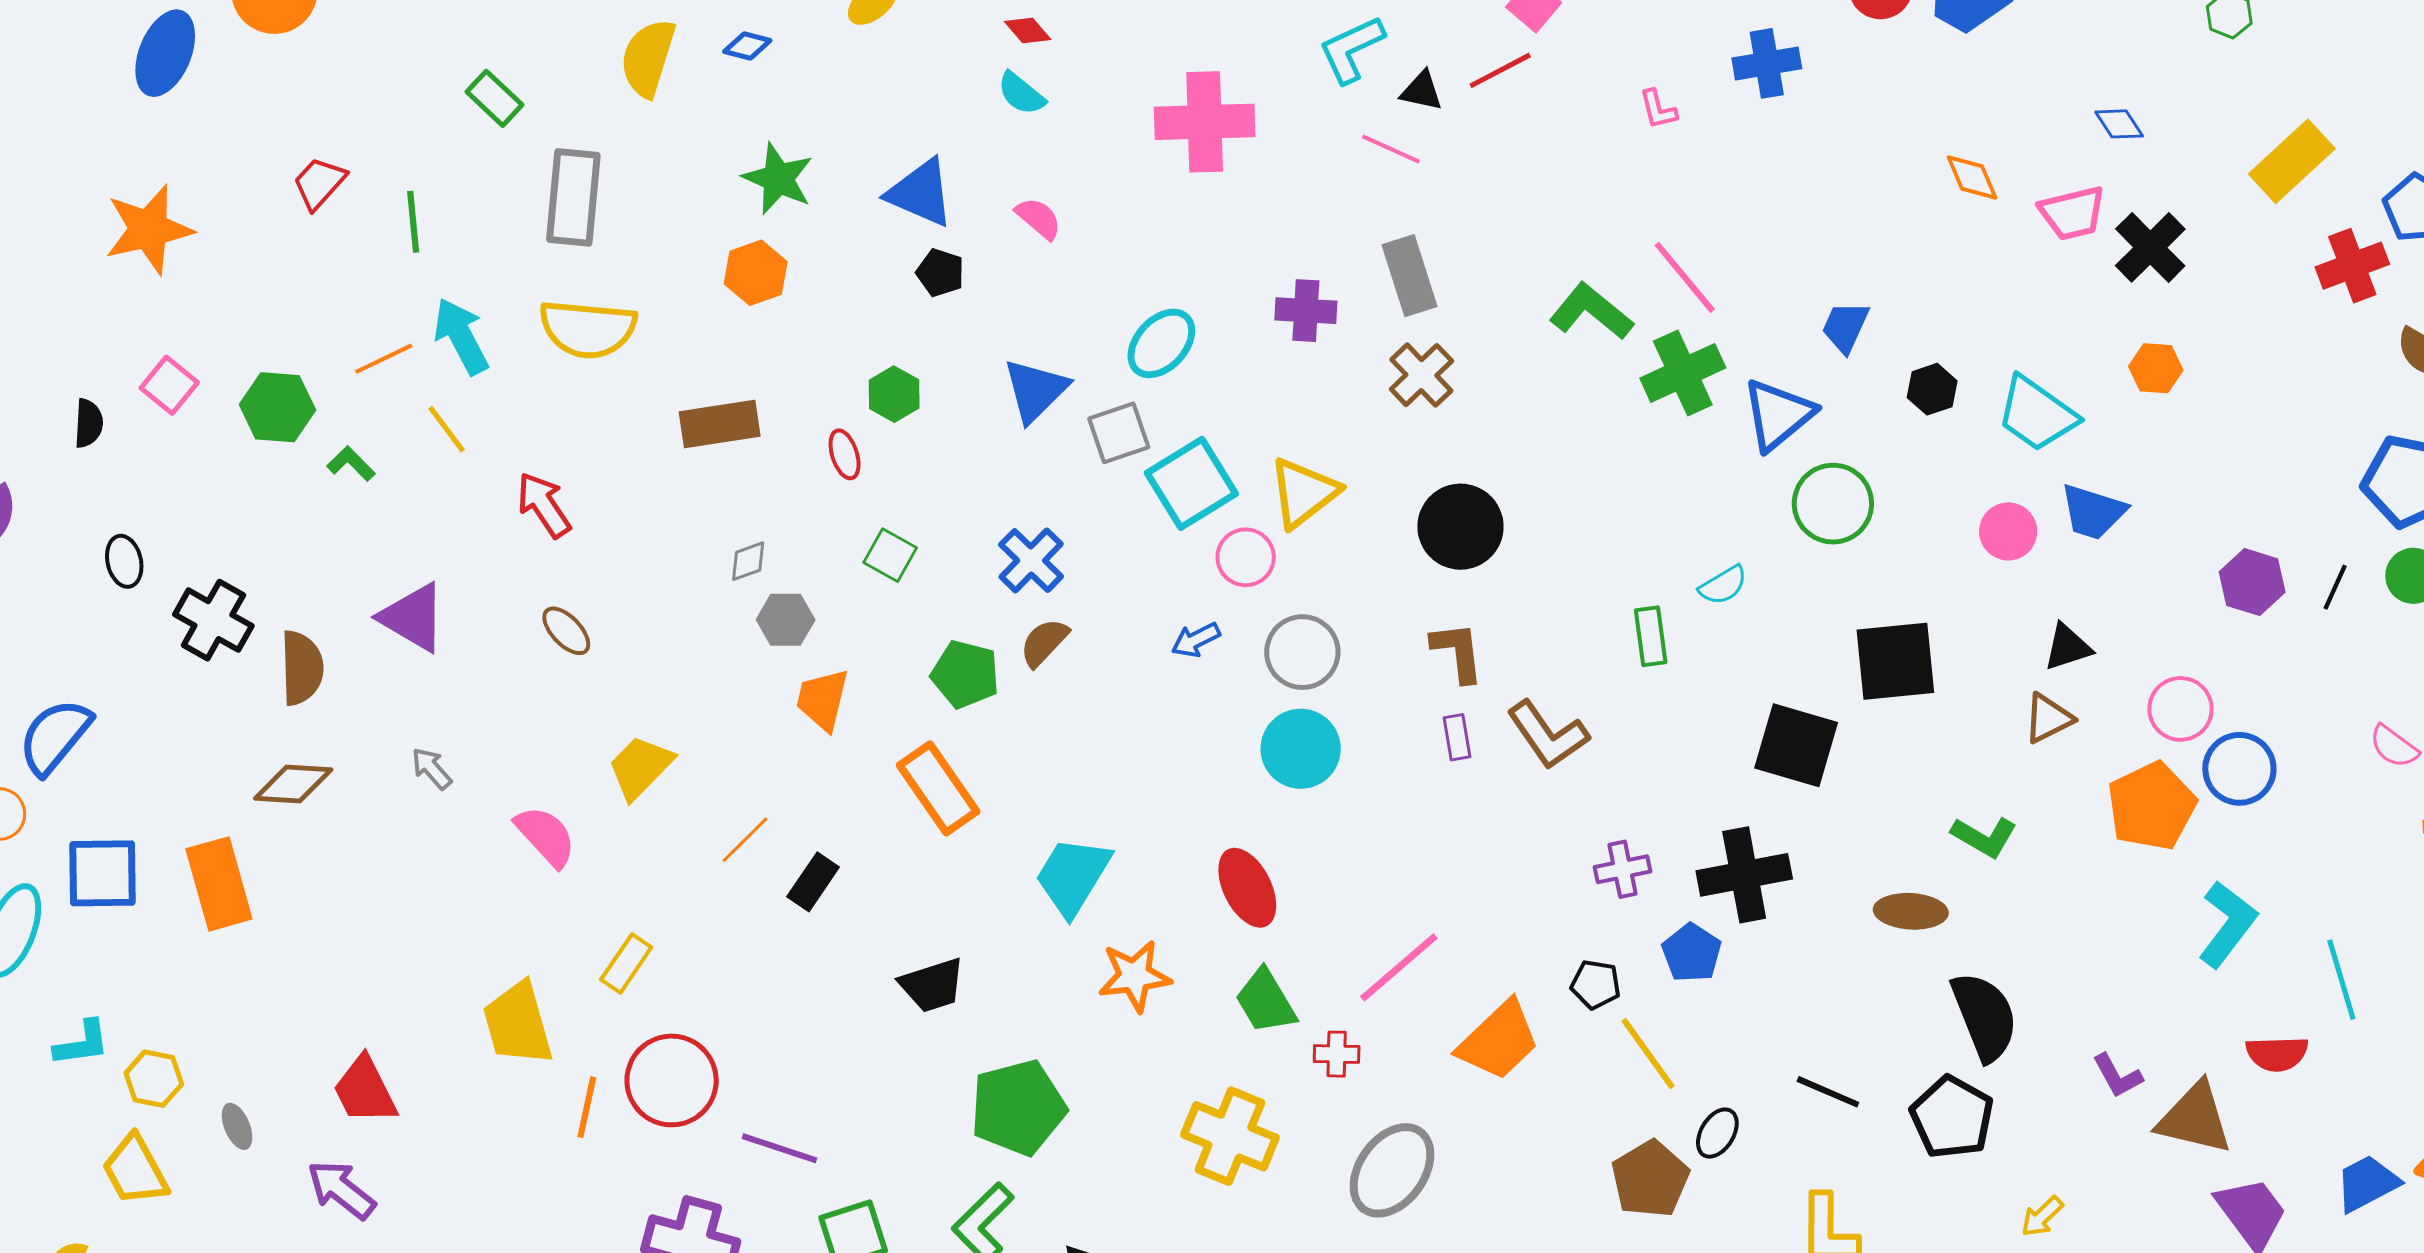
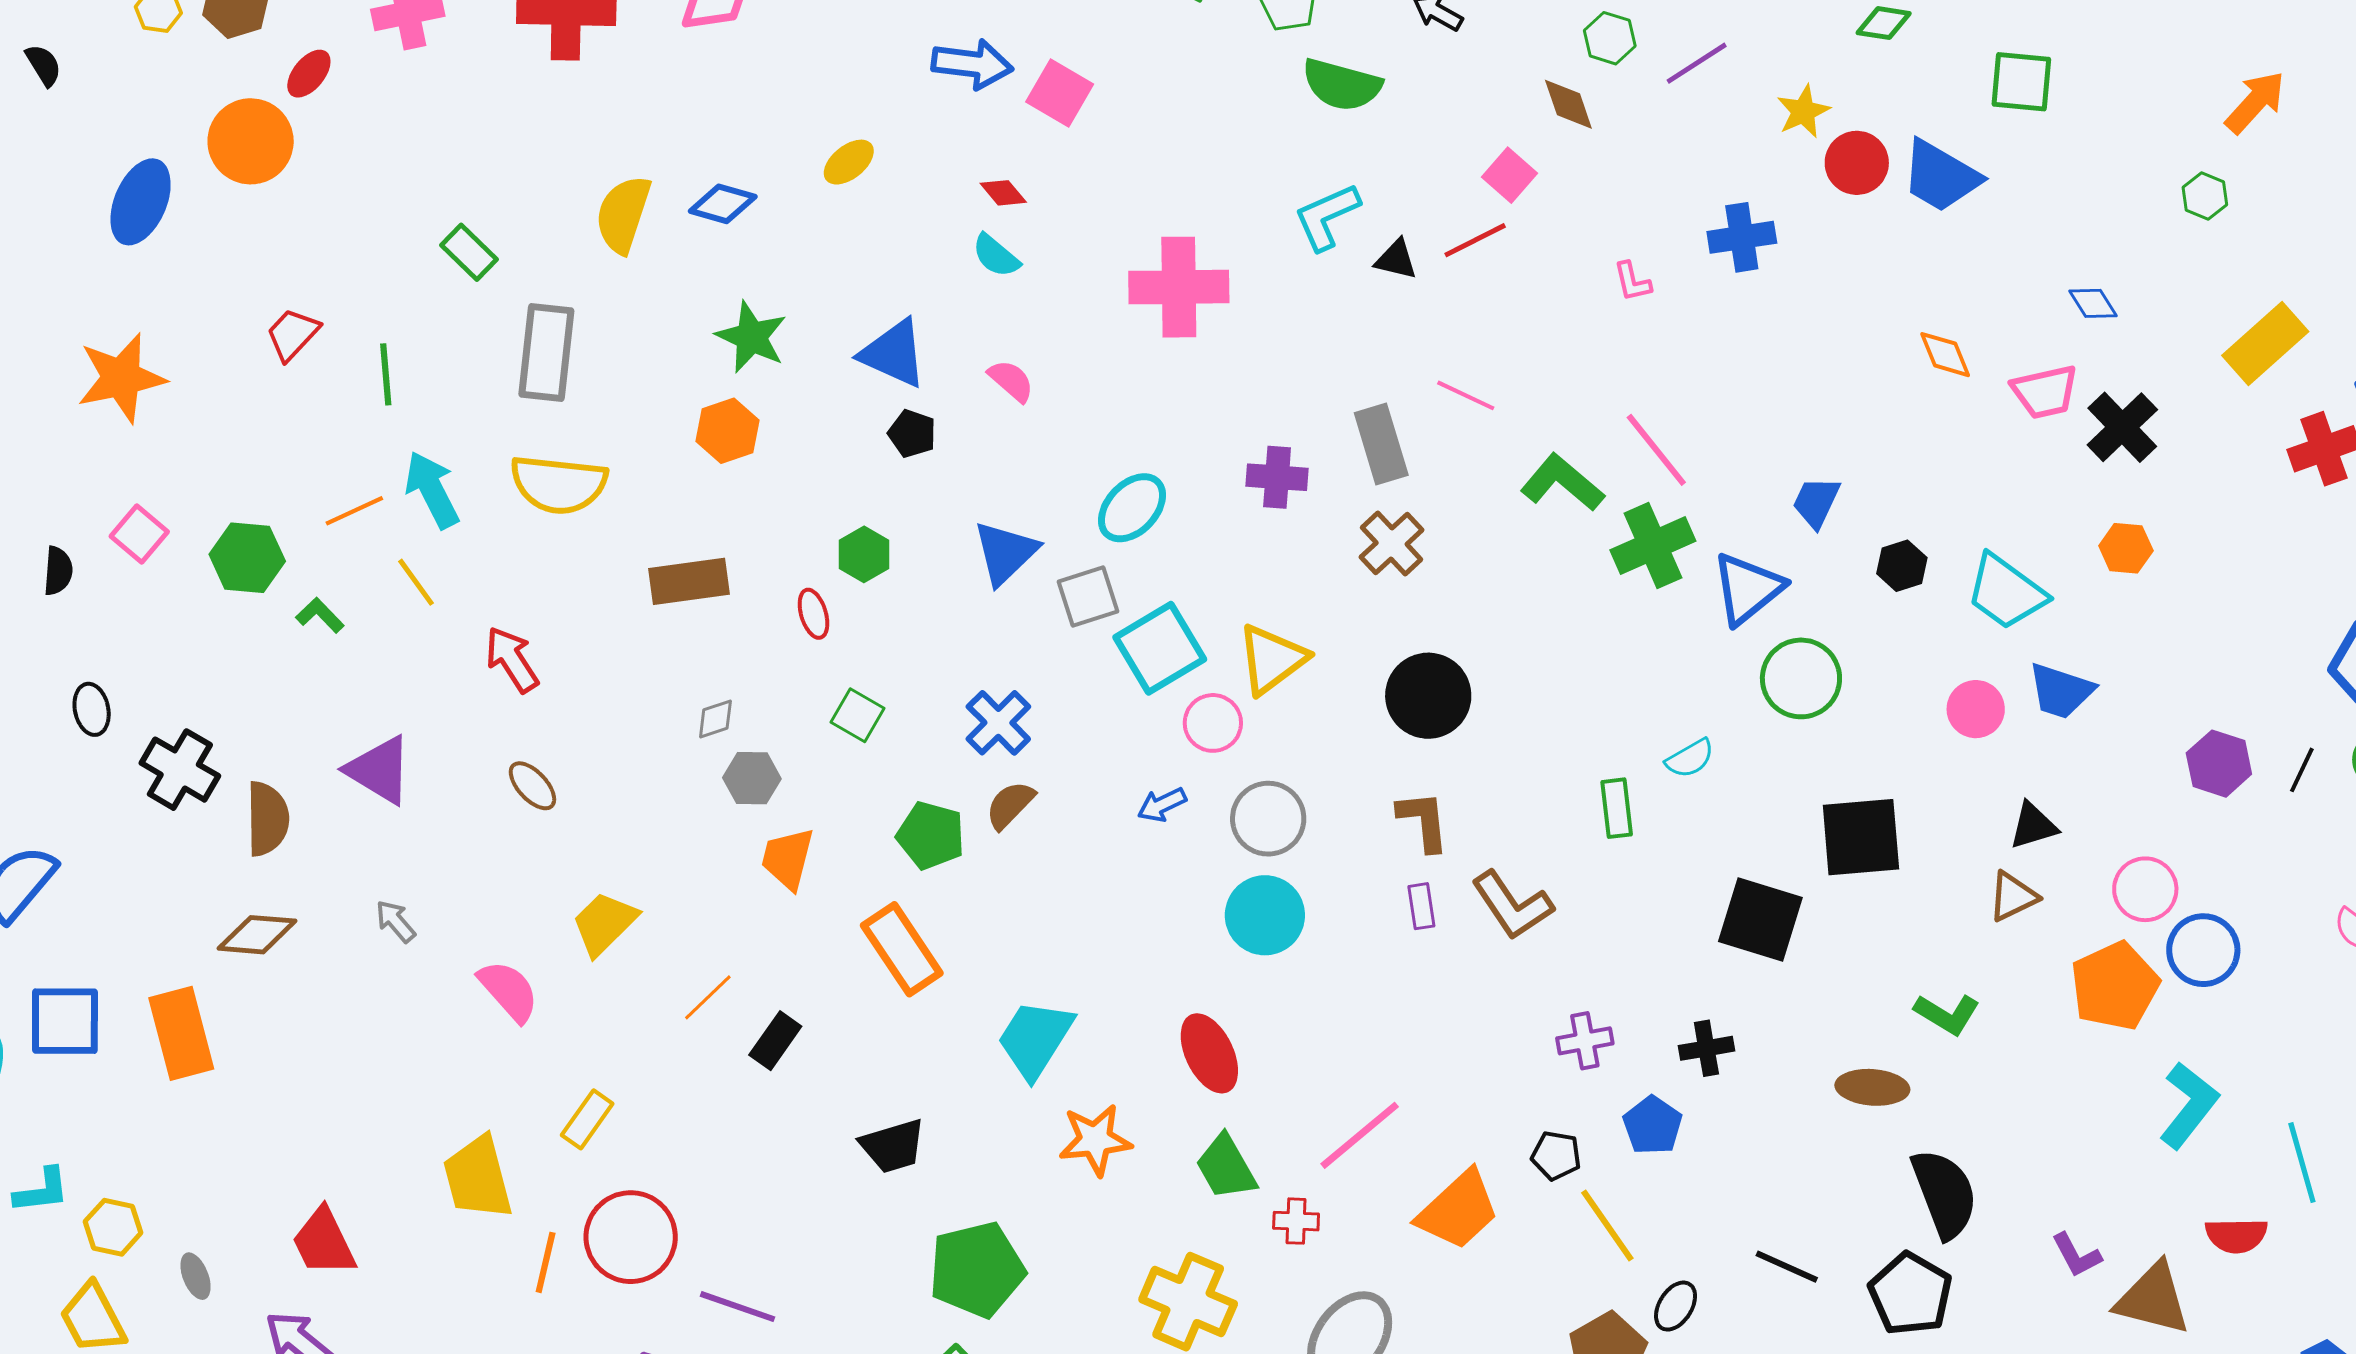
blue diamond: (747, 46) -> (723, 204), size x1.4
pink line: (1391, 149) -> (1466, 395), moved
black cross: (1744, 875) -> (1706, 1048), size x0.6

